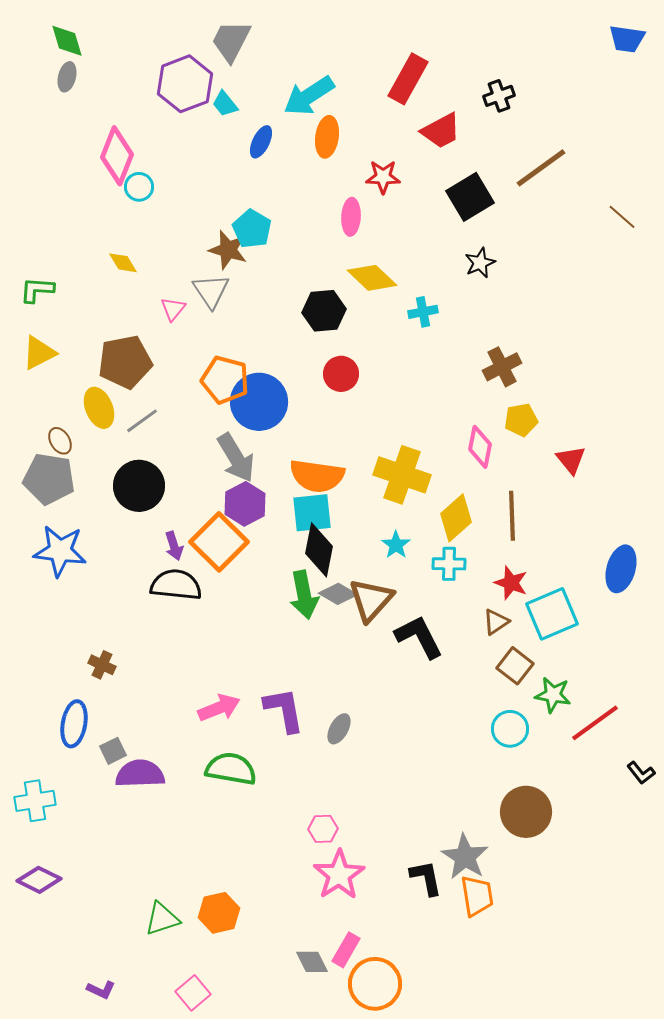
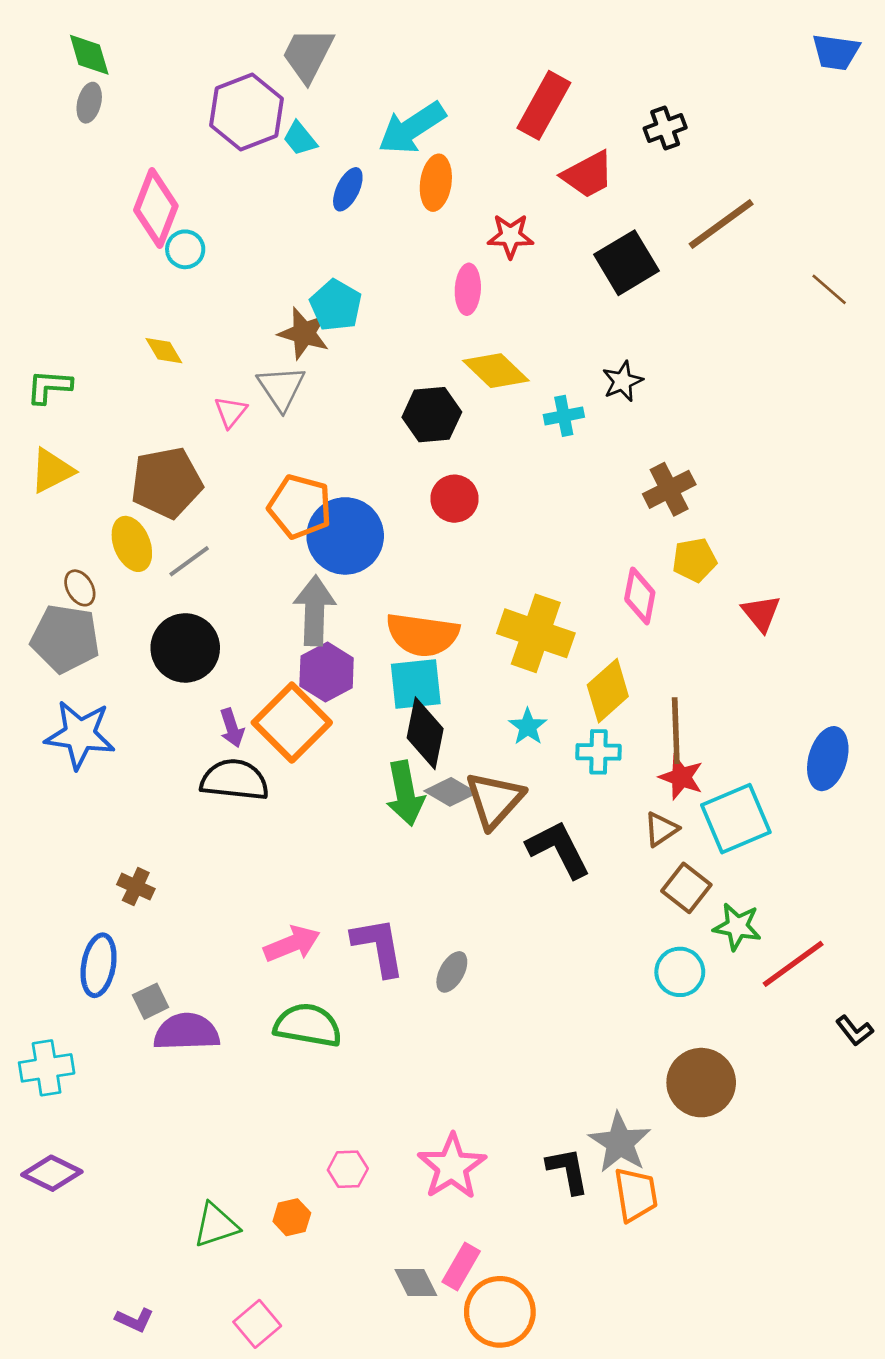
black star: (480, 263) -> (622, 381), moved
gray arrow: (236, 458) -> (315, 611), turned -147
brown line: (512, 516) -> (676, 731), moved
pink hexagon: (323, 829) -> (348, 1169), moved
orange hexagon: (219, 913) -> (292, 1217), size x0.7

